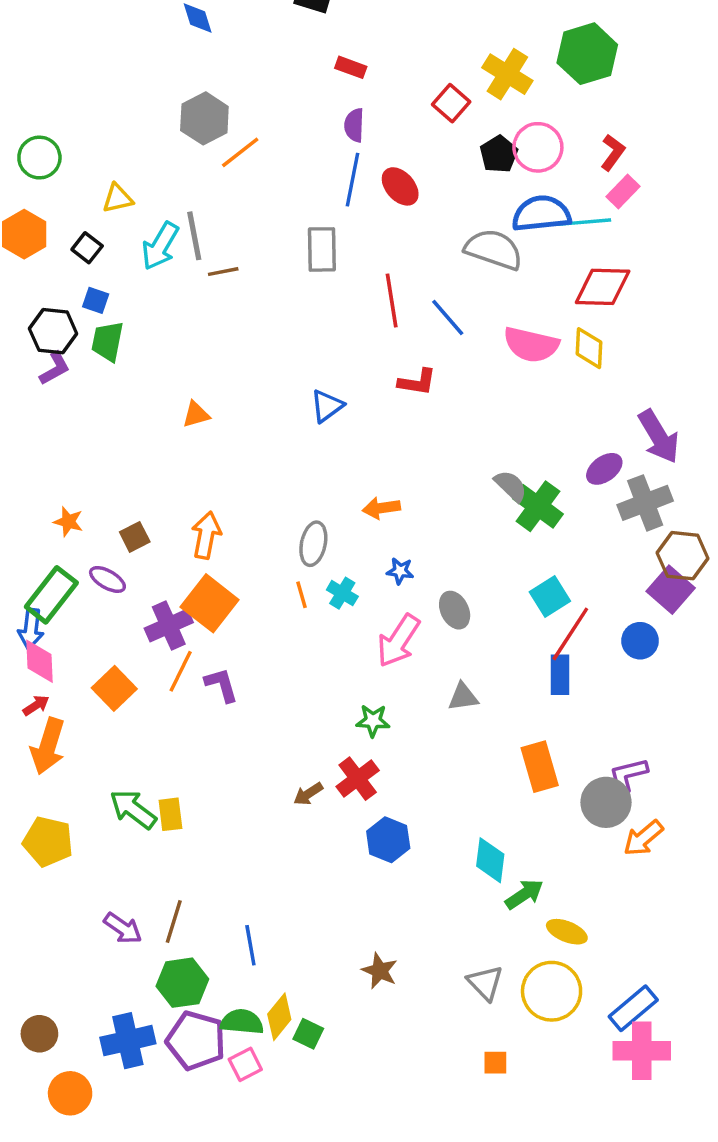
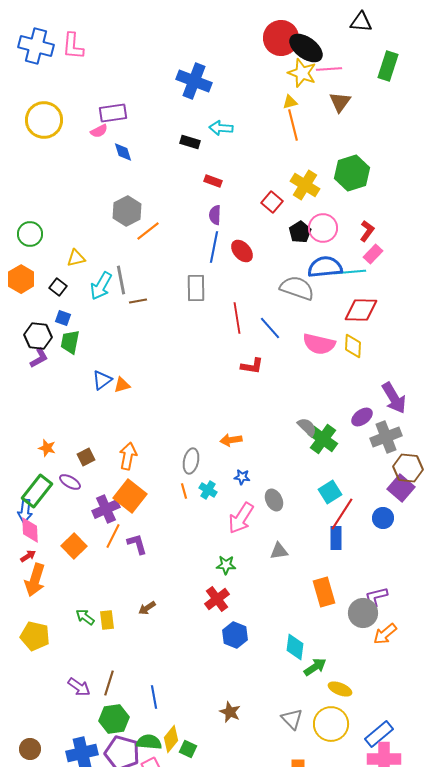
blue triangle: (327, 406) -> (102, 380), moved
brown arrow: (308, 794) -> (147, 608), moved
green arrow: (133, 809) -> (85, 617), size x0.7

